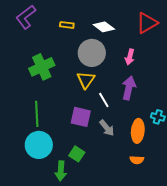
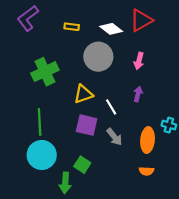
red triangle: (147, 23) -> (141, 20), moved
yellow triangle: (86, 80) -> (83, 94), moved, turned 36
purple arrow: (129, 88) -> (138, 94), size x0.6

